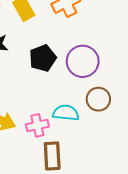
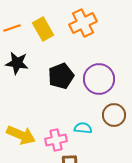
cyan semicircle: (66, 113) -> (83, 128), size x0.7

